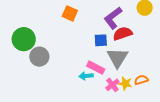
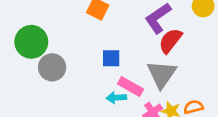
red semicircle: (123, 34) -> (170, 41), turned -36
blue square: (101, 40) -> (111, 58), moved

